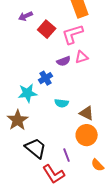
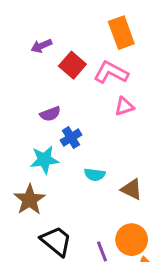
pink L-shape: (73, 34) -> (111, 72), turned 45
purple semicircle: (64, 61) -> (50, 114), moved
orange circle: (87, 135) -> (132, 240), moved

